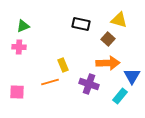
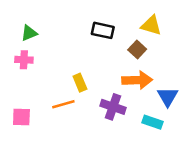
cyan rectangle: (120, 96) -> (152, 122), turned 70

